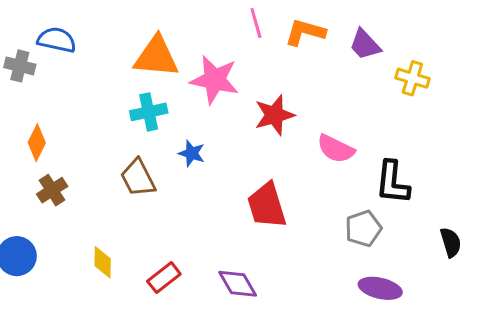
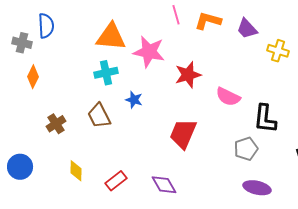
blue semicircle: (57, 40) -> (46, 26), turned 75
orange diamond: (37, 143) -> (33, 77), moved
brown cross: (52, 190) -> (56, 124), moved
red trapezoid: (267, 205) -> (183, 134), turned 40

